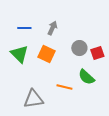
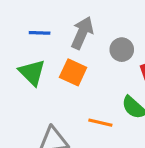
gray arrow: (52, 28) -> (82, 33), size x1.5
gray circle: (79, 48) -> (122, 50), moved

